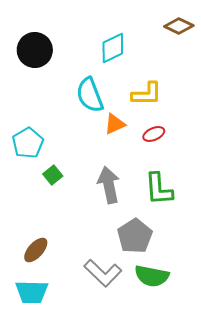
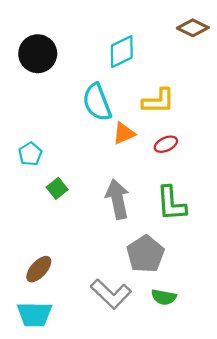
cyan pentagon: (28, 143) -> (30, 154), size x0.7
green semicircle: (152, 276) -> (164, 297), size x0.7

